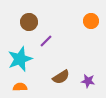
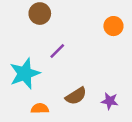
brown circle: (29, 22) -> (40, 14), moved
orange semicircle: (20, 87) -> (40, 108), moved

